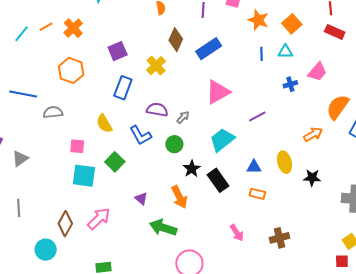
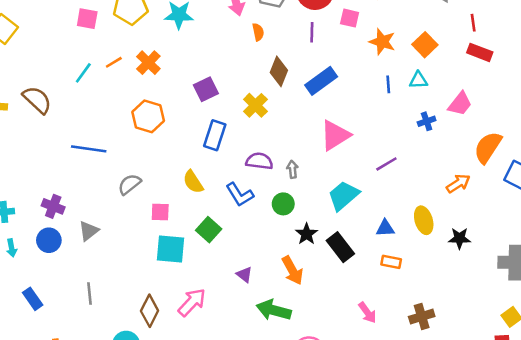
gray semicircle: (53, 112) -> (129, 184), moved, turned -30
gray arrow: (183, 117) -> (292, 169), turned -48

